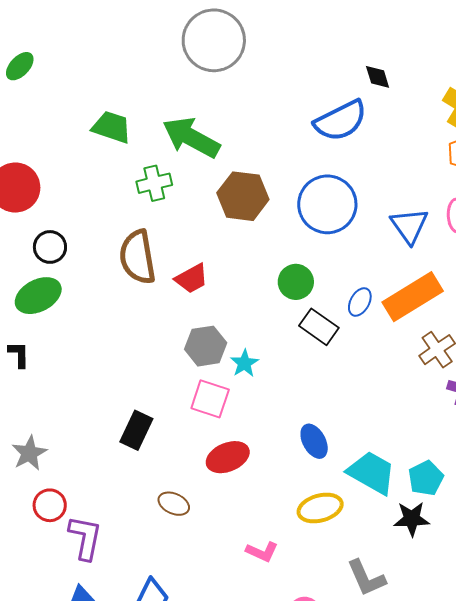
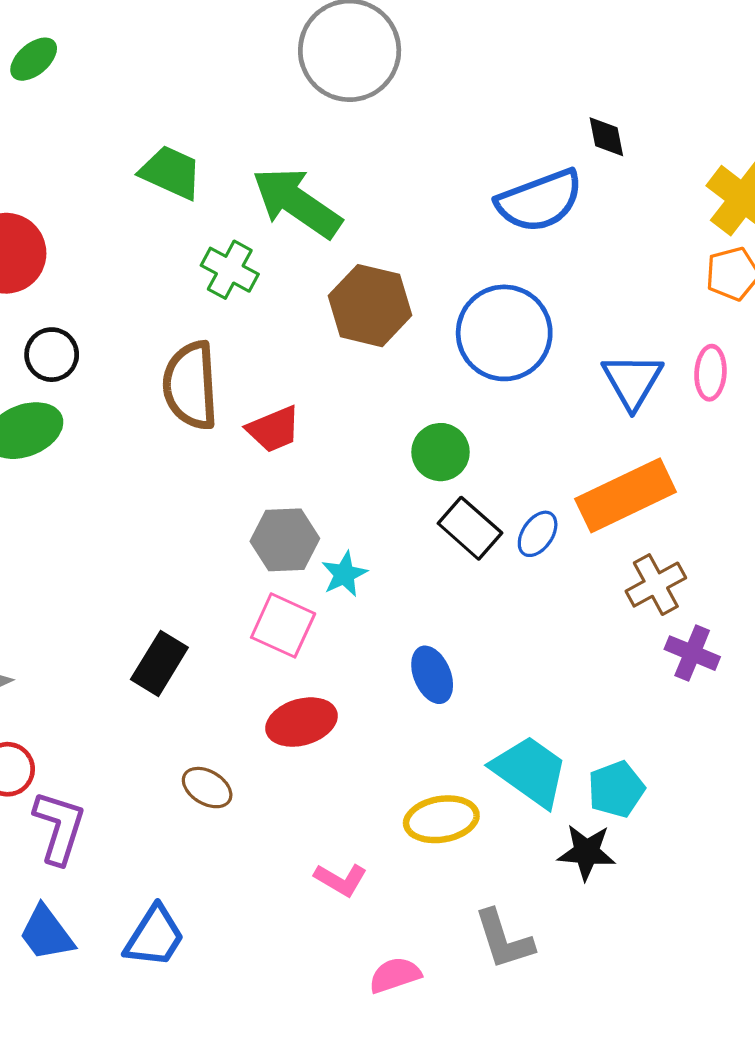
green cross: (154, 183) -> (230, 270), turned 36
blue ellipse: (360, 302) -> (538, 534), moved
blue ellipse: (314, 441) -> (432, 675), moved

